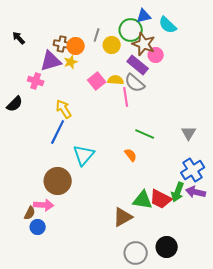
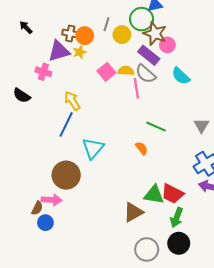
cyan semicircle: (168, 25) -> (181, 76), moved
black semicircle: (15, 104) -> (22, 96), turned 78
green arrow: (178, 192) -> (177, 217), moved

